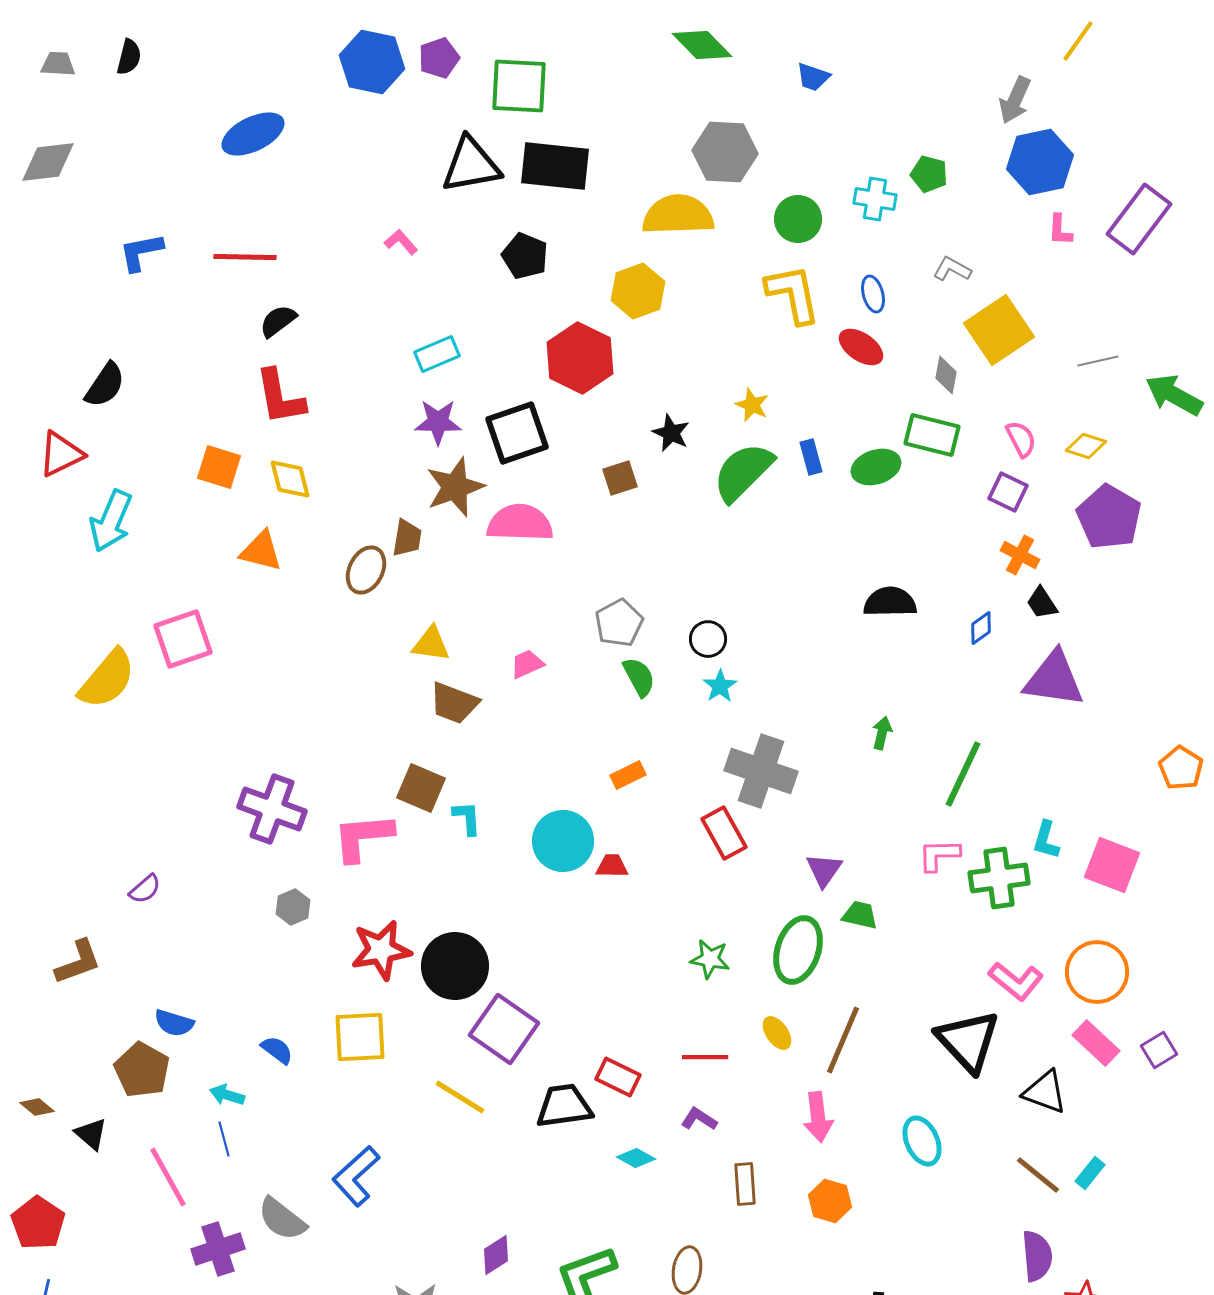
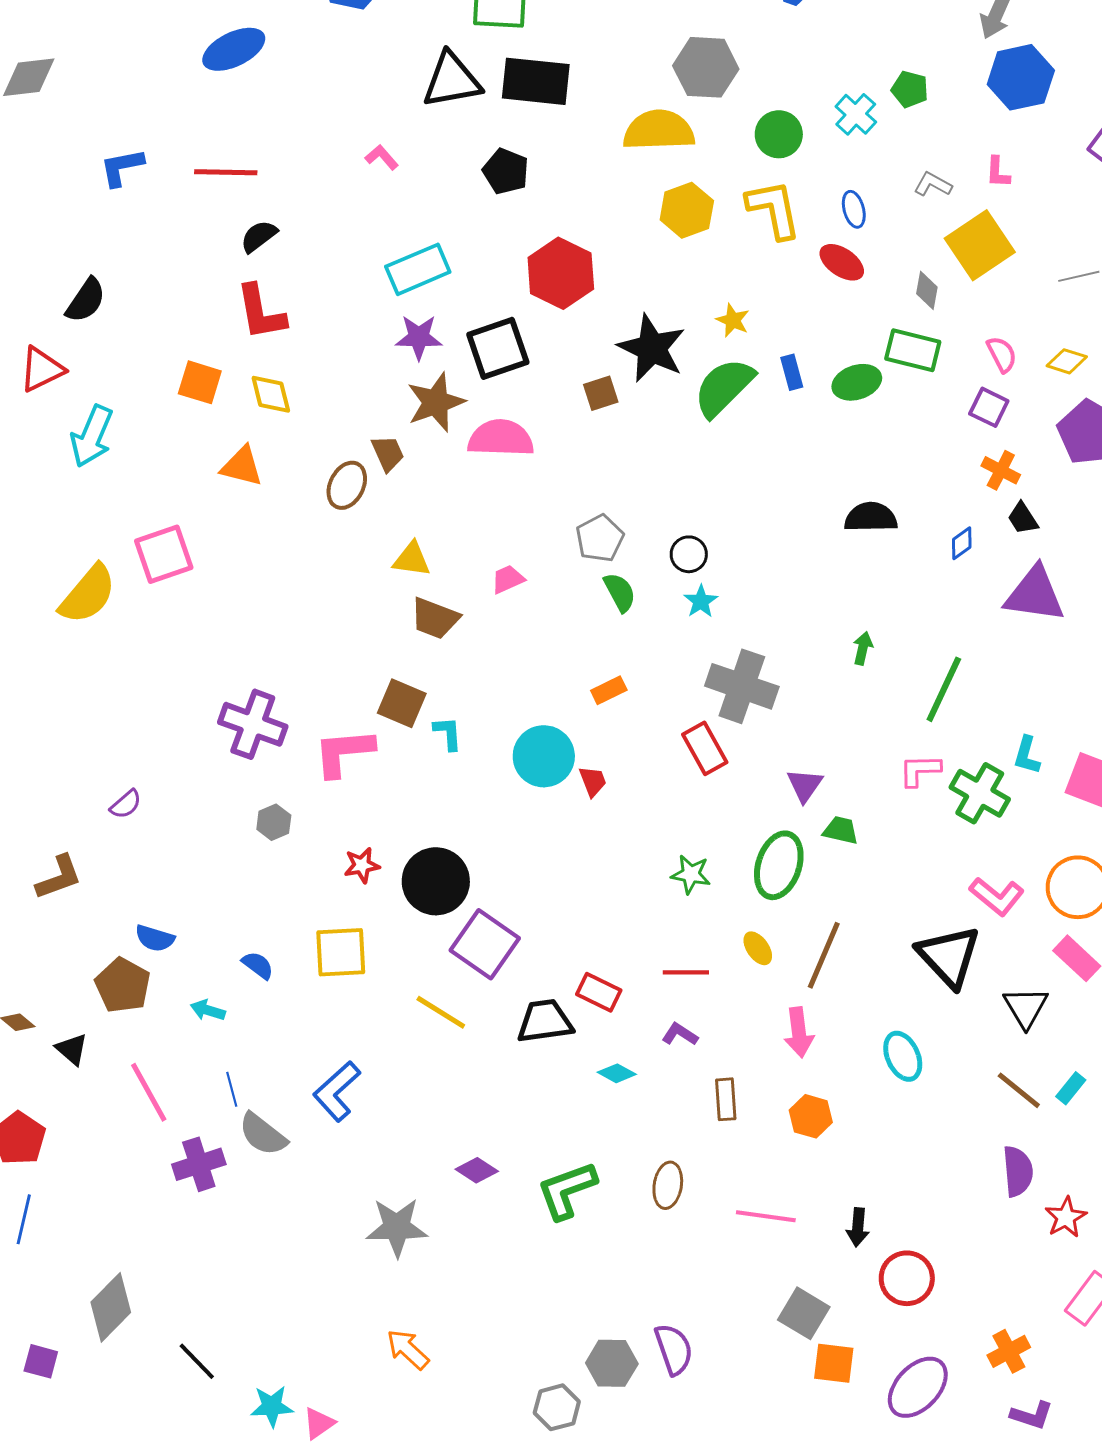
cyan cross: (875, 199) -> (856, 114), turned 33
pink L-shape: (1060, 230) -> (998, 172), moved
yellow hexagon: (638, 291) -> (687, 210), moved
cyan rectangle: (437, 354) -> (418, 269), size x1.4
black star: (671, 433) -> (652, 348), size x1.8
brown trapezoid: (407, 538) -> (388, 453), turned -33
red trapezoid: (612, 866) -> (593, 781), turned 68
green cross: (999, 878) -> (980, 793), turned 38
red star: (381, 950) -> (362, 865), size x0.6
black triangle: (1045, 1092) -> (1026, 1007), turned 39
blue line: (224, 1139) -> (232, 1089), moved
purple diamond: (496, 1255) -> (477, 1170), turned 66

